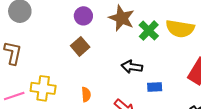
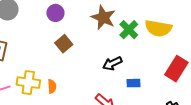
purple circle: (83, 16) -> (55, 13), moved
black arrow: (132, 67) -> (112, 63), turned -36
orange semicircle: (86, 94) -> (52, 86), moved

